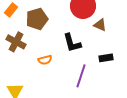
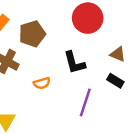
brown triangle: (100, 25) -> (118, 54), moved
black rectangle: (106, 58) -> (115, 81), turned 40

